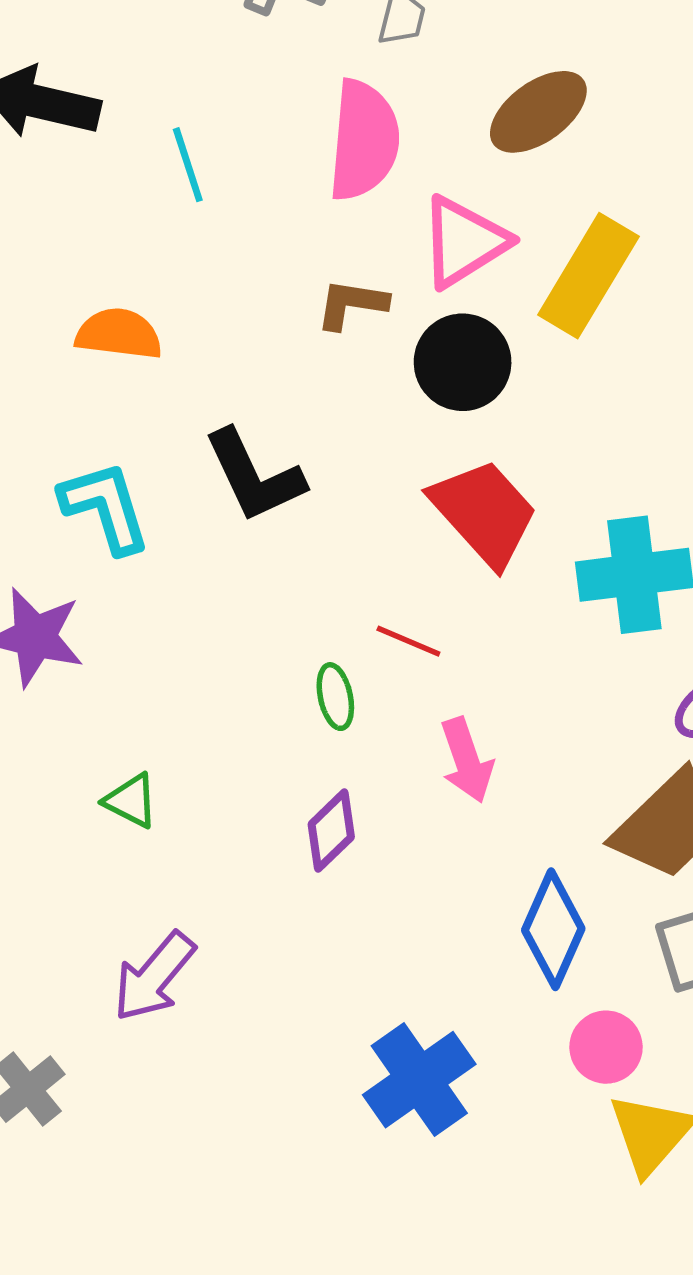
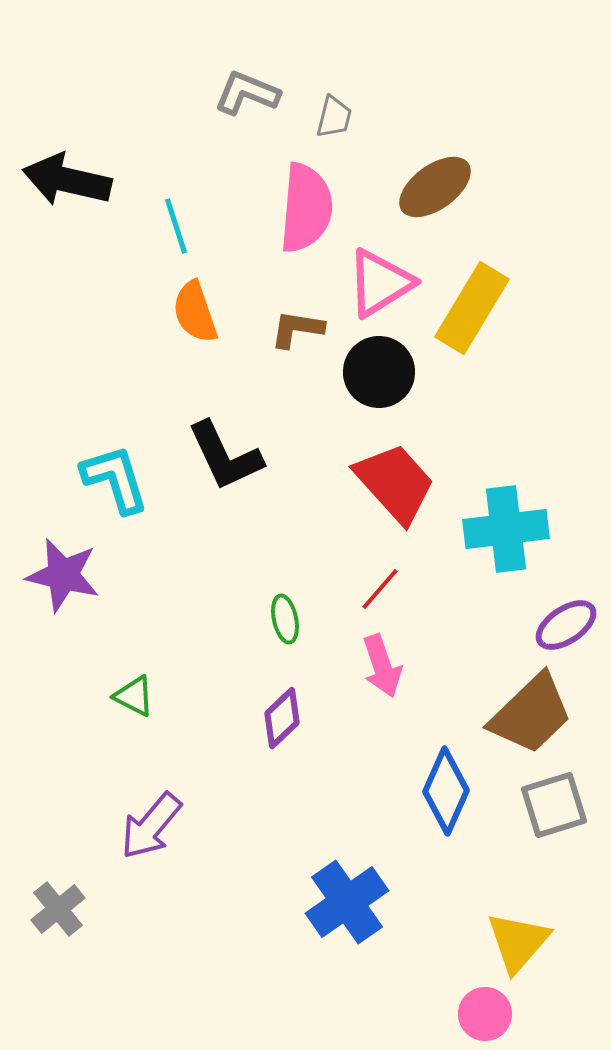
orange semicircle: (119, 334) -> (195, 312), moved, turned -116
red line: (408, 641) -> (380, 589), moved, turned -72
pink circle: (606, 1047) -> (485, 1014), moved

